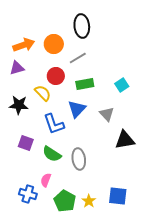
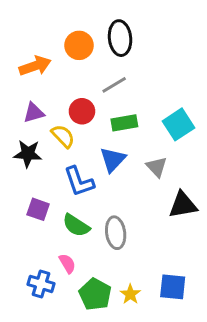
orange circle: (54, 44) -> (79, 45), moved
purple triangle: (17, 68) -> (34, 113), moved
cyan square: (122, 85) -> (179, 124), size x1.5
pink semicircle: (46, 180) -> (67, 263), turned 128

